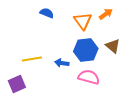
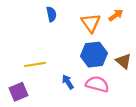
blue semicircle: (47, 13) -> (51, 14), turned 56
brown triangle: (113, 46) -> (124, 61), moved
blue arrow: (62, 63) -> (68, 82), moved, turned 48

